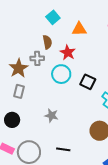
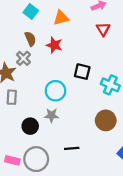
gray cross: (37, 58) -> (23, 58), turned -32
cyan circle: (61, 74) -> (56, 91), moved
black circle: (12, 120) -> (30, 126), moved

